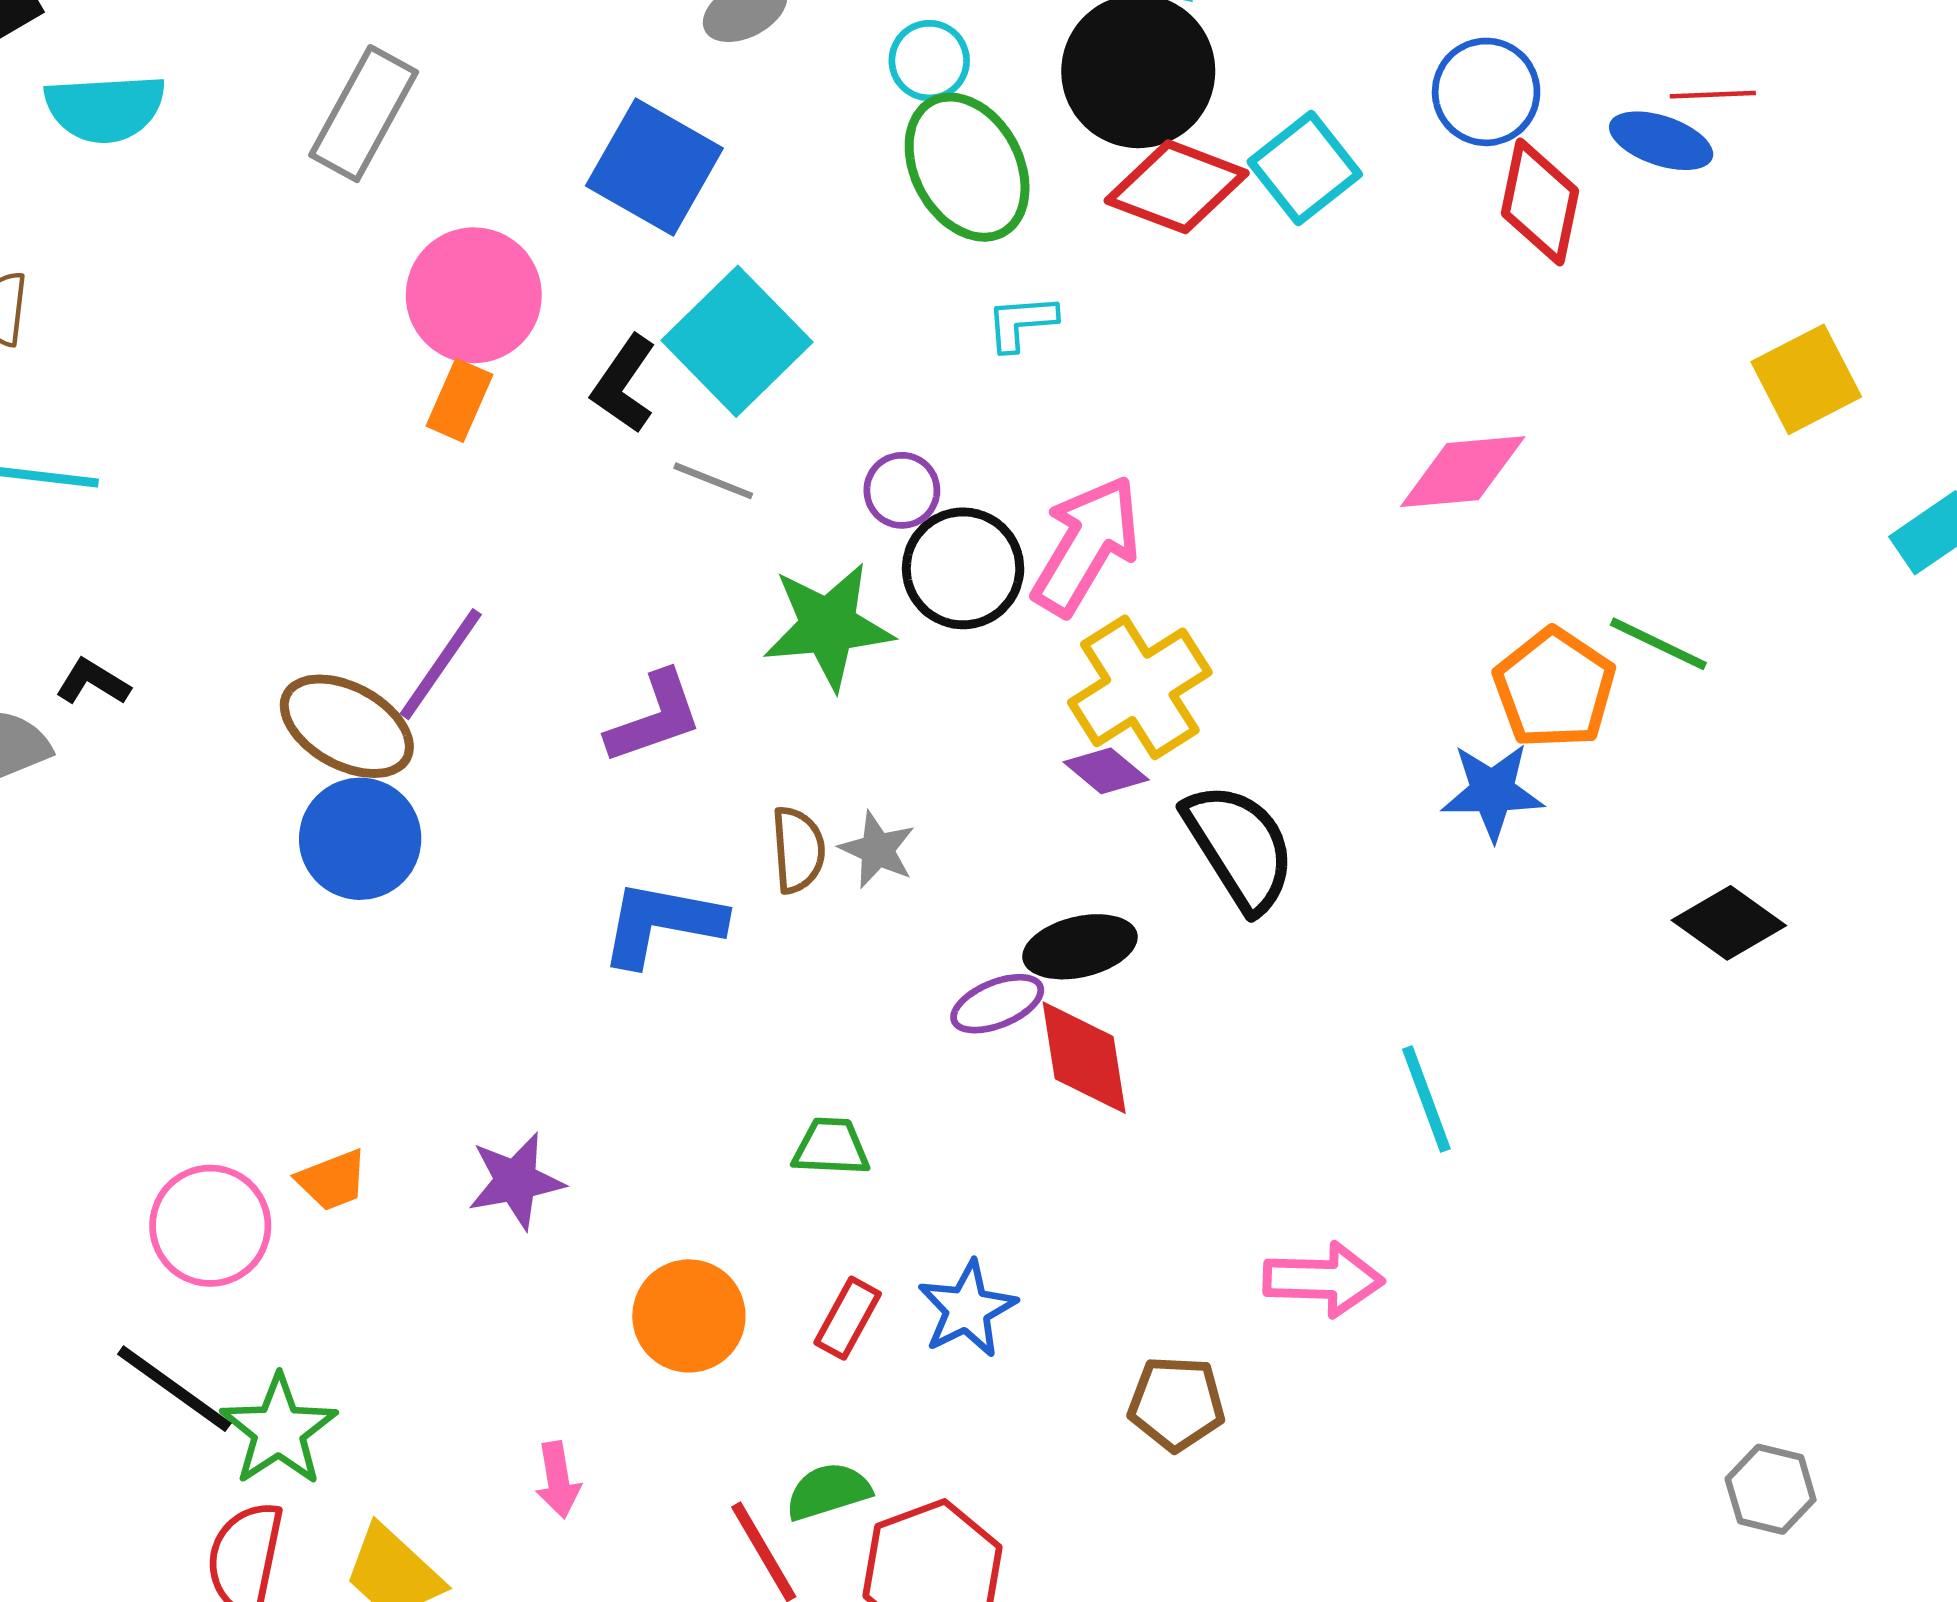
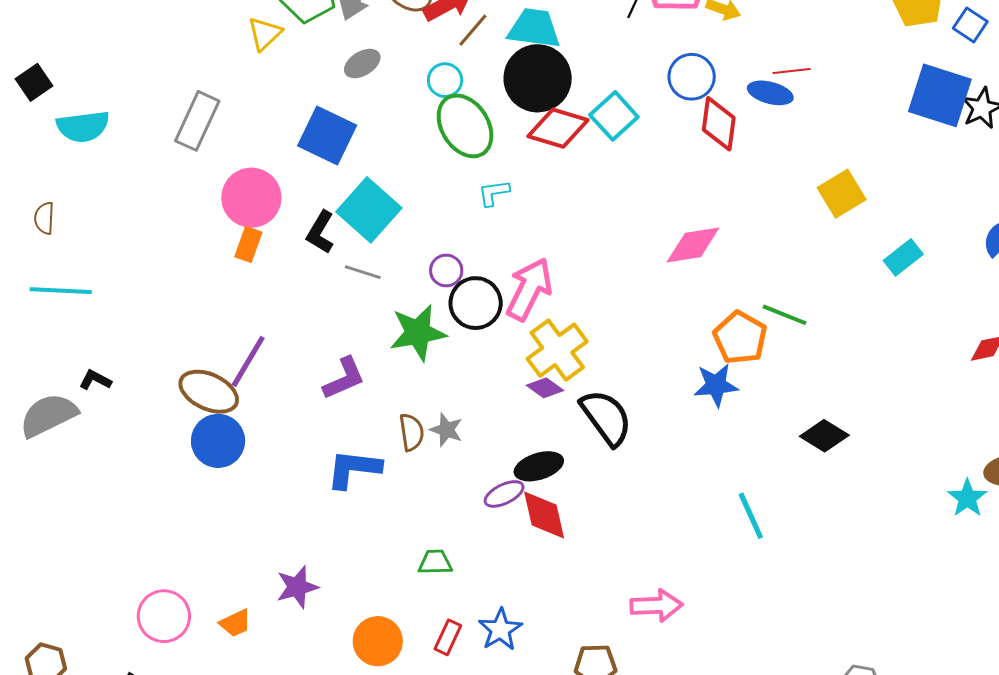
cyan line: (1426, 1099) -> (751, 516), moved
orange trapezoid: (332, 1180) -> (235, 623), moved

